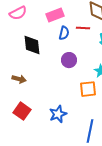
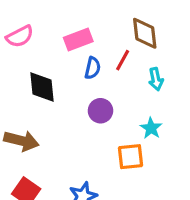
red line: (83, 28) -> (123, 60), turned -64
brown arrow: (19, 79) -> (21, 141), size x1.5

